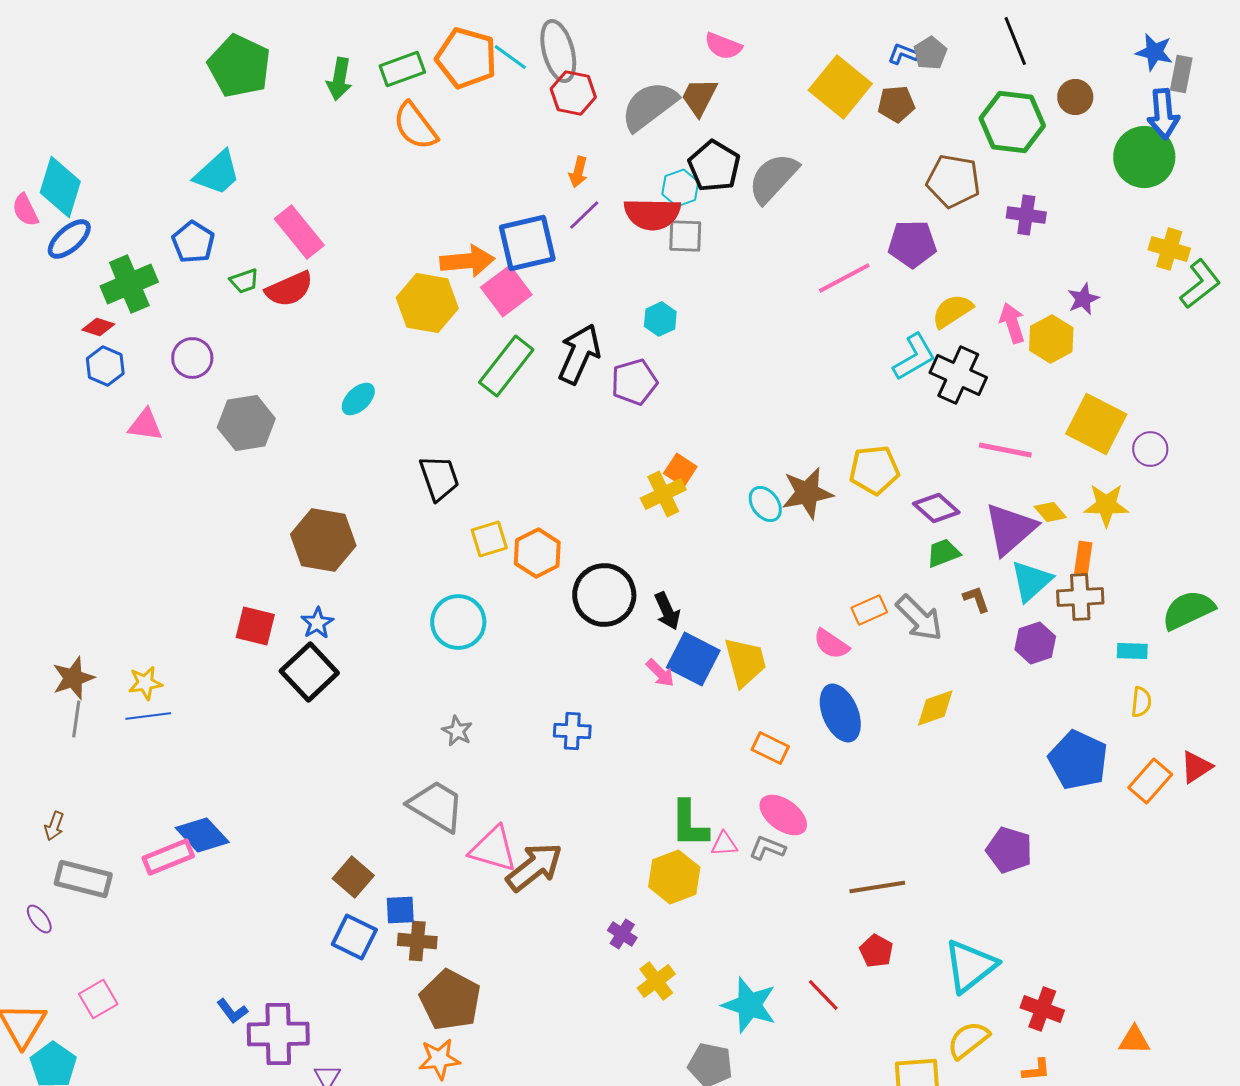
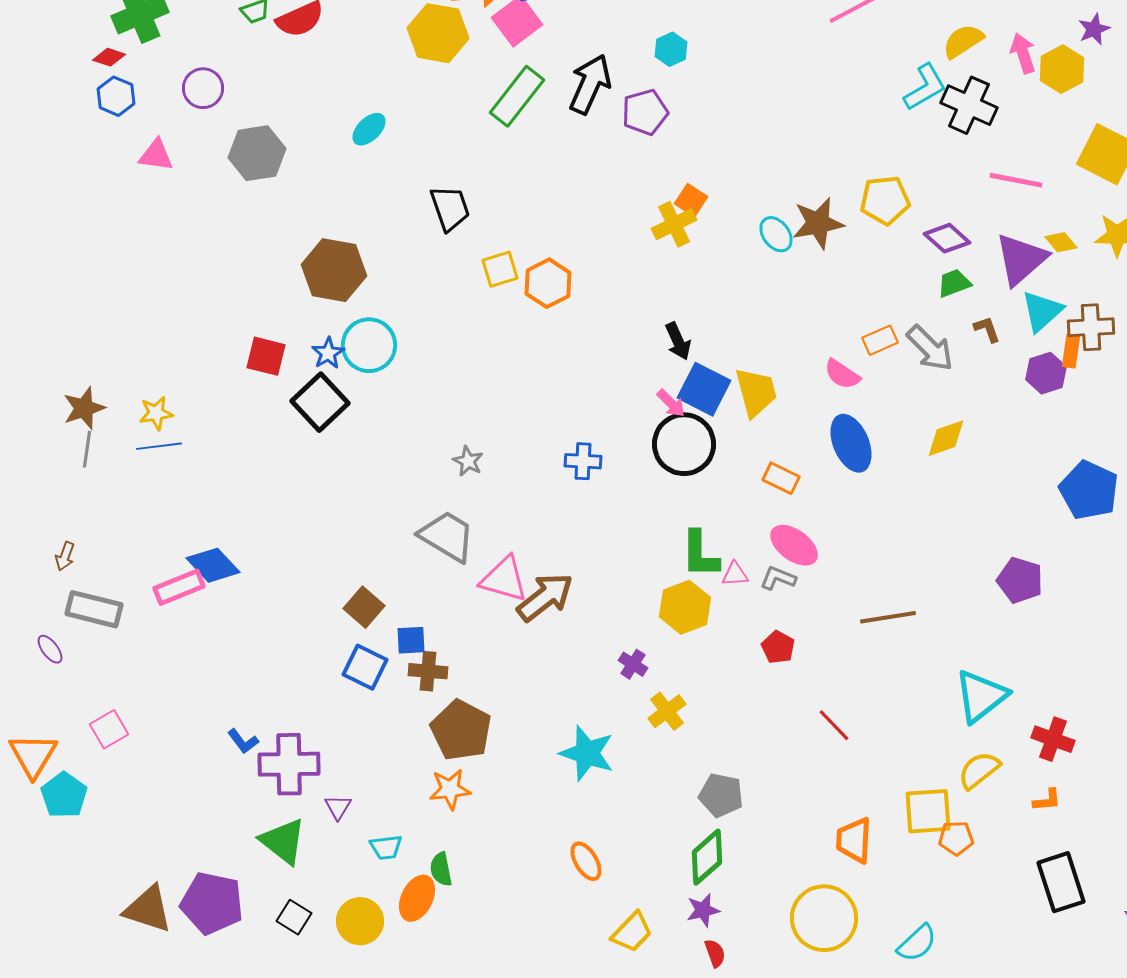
orange rectangle: (1083, 558) -> (1071, 351), moved
black circle: (604, 595) -> (684, 444), moved
cyan circle: (458, 622) -> (369, 345), moved
red pentagon: (876, 951) -> (778, 647), moved
cyan star: (749, 1005) -> (587, 753), moved

